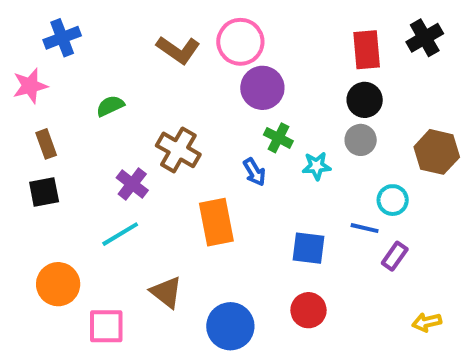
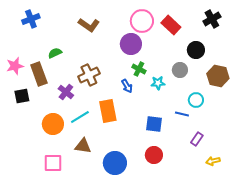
pink circle: (240, 42) -> (142, 21), moved
red rectangle: (367, 50) -> (171, 25), moved, turned -42
pink star: (30, 86) -> (15, 66), moved
black circle: (365, 100) -> (196, 50), moved
brown rectangle: (46, 144) -> (39, 74), moved, size x1.6
brown cross: (178, 150) -> (89, 75), turned 35
cyan line: (120, 234) -> (80, 117), moved
purple rectangle: (395, 256) -> (197, 139), moved
orange circle: (58, 284) -> (53, 124), moved
brown triangle: (166, 292) -> (83, 146), turned -30

